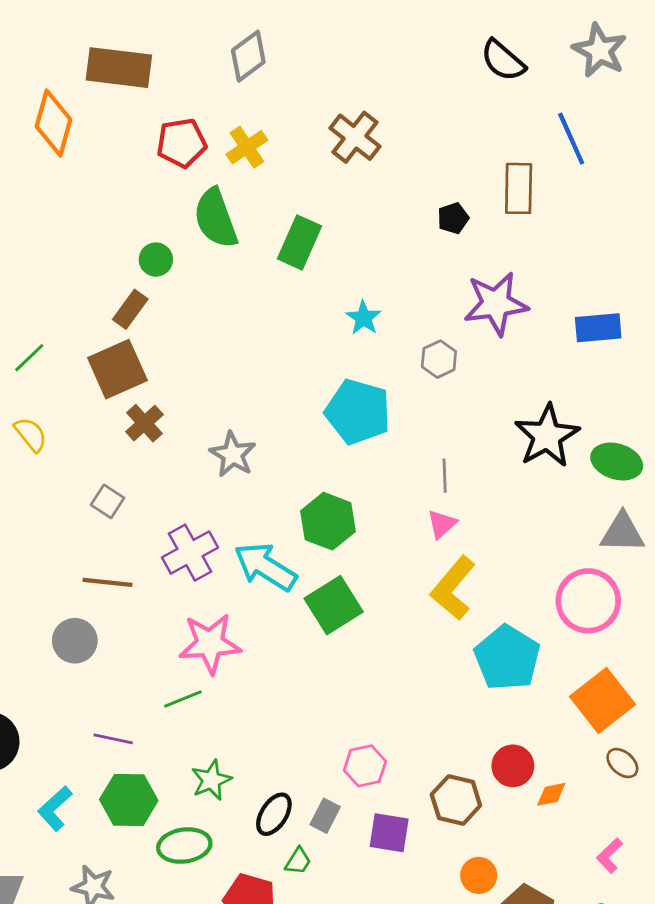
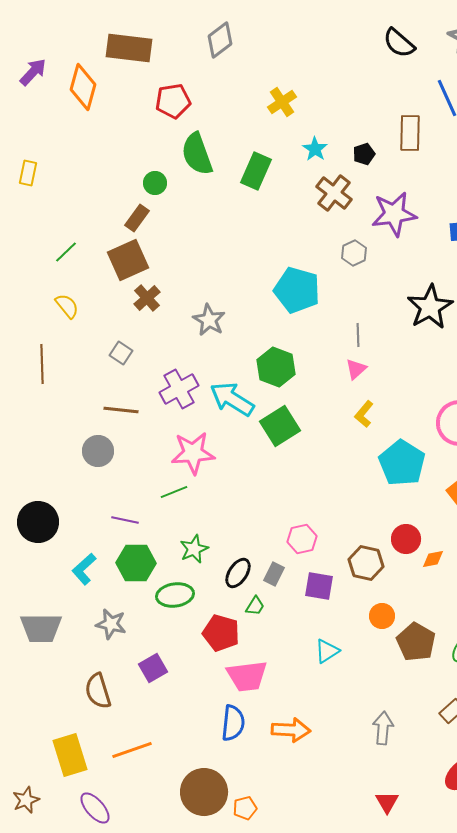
brown cross: (355, 137) -> (334, 193), moved
yellow cross: (247, 147) -> (282, 102), moved
cyan star: (364, 318) -> (315, 149), moved
yellow L-shape: (453, 588) -> (364, 414), size x0.6

